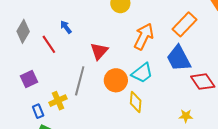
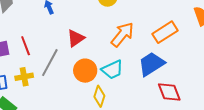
red line: (49, 44) -> (26, 46), moved
blue trapezoid: (179, 58) -> (151, 64), turned 72

